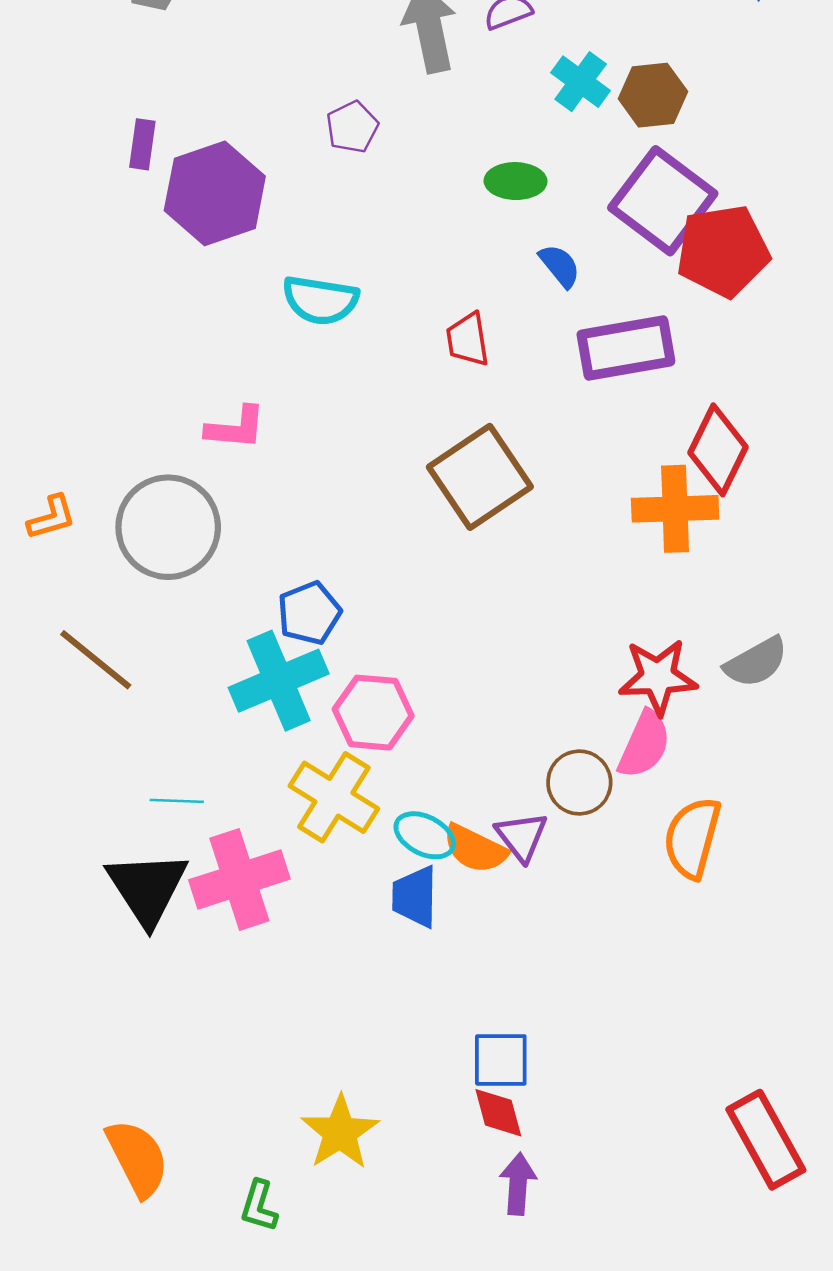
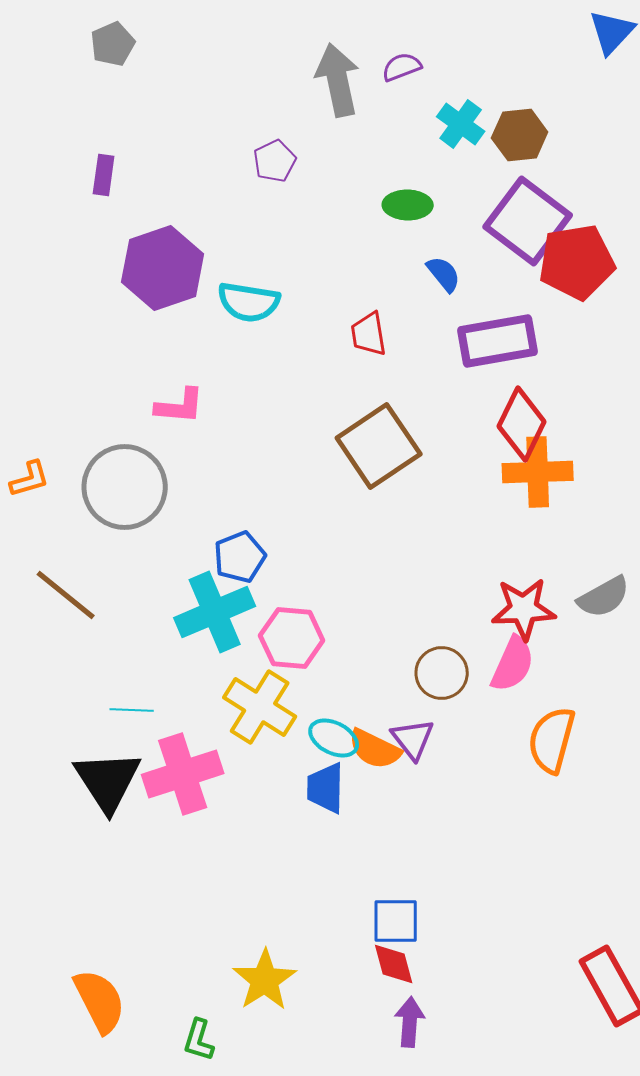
purple hexagon: (215, 193) -> (163, 268), moved
red diamond: (718, 450) -> (522, 424), moved
brown circle: (579, 783) -> (442, 673), moved

